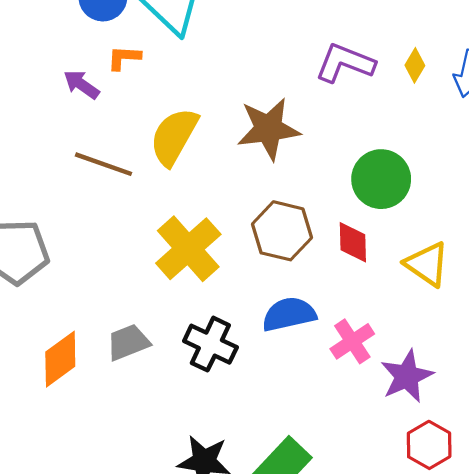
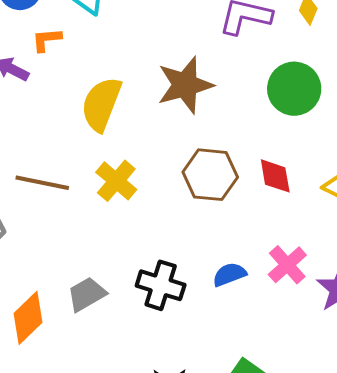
brown line: (103, 164) -> (42, 183), moved
green circle: (381, 179) -> (294, 89), moved
yellow cross: (188, 249) -> (116, 181), moved, size x0.7
blue semicircle: (289, 314) -> (229, 274), moved, size x0.7

